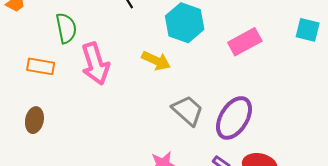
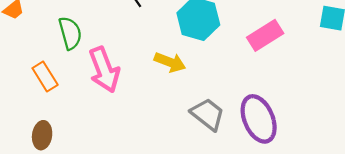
orange rectangle: (41, 66) -> (45, 76), turned 52
purple ellipse: (234, 118) -> (259, 119), turned -51

